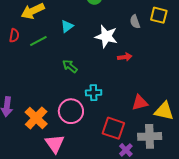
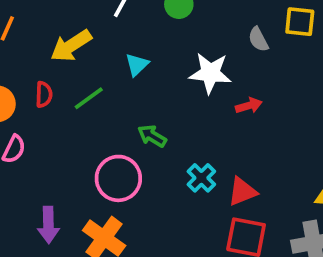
cyan cross: (94, 93) -> (201, 178), turned -35
red triangle: (140, 103) -> (242, 192), moved
pink circle: (71, 111) -> (118, 178), moved

